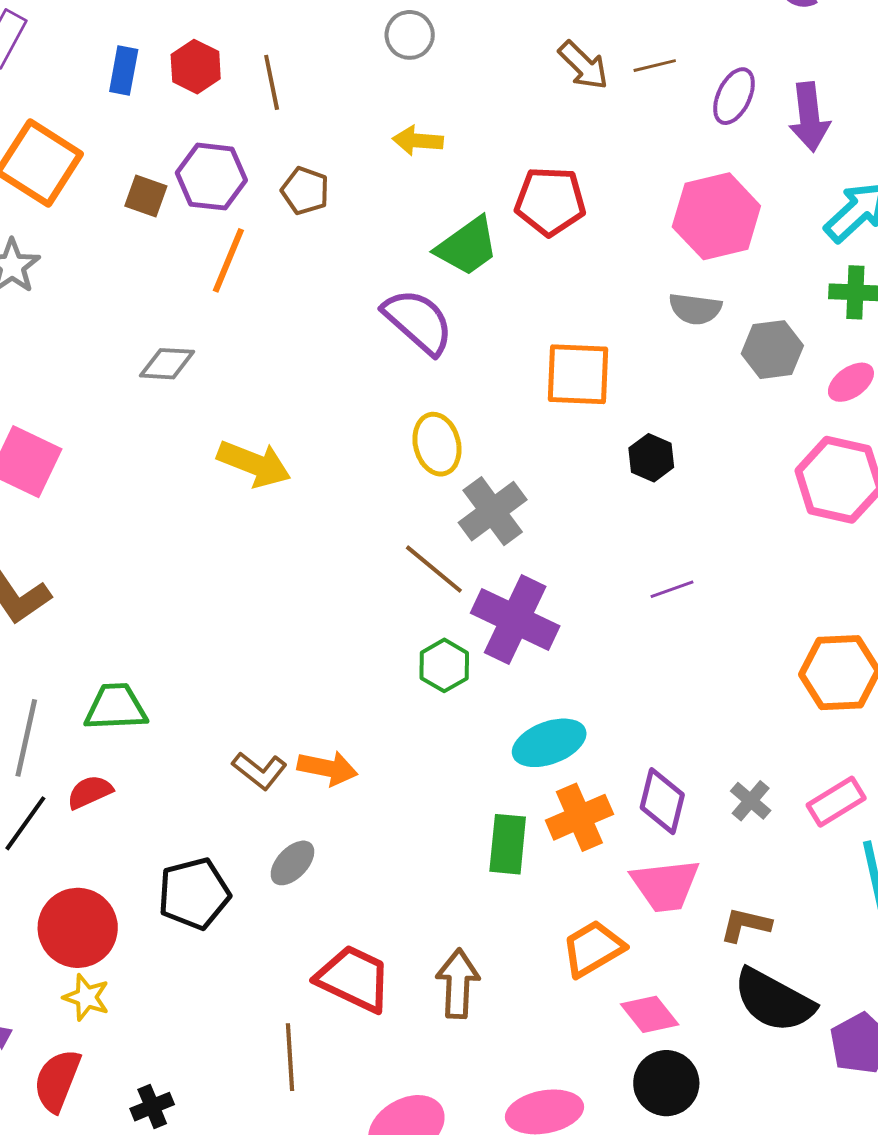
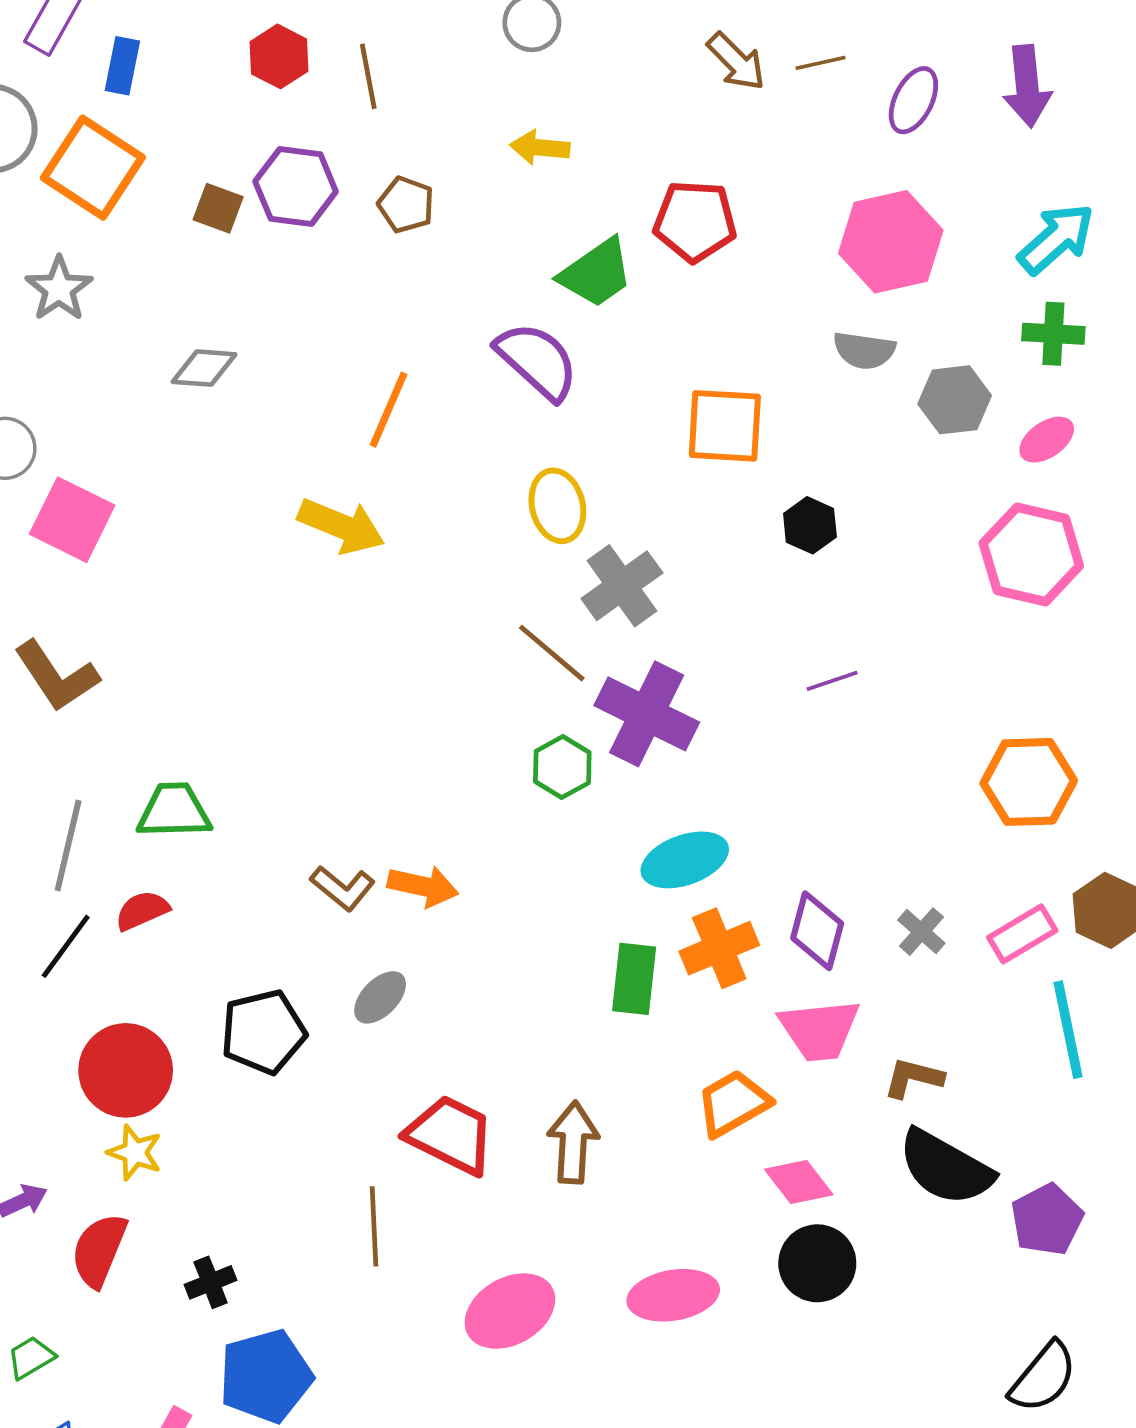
blue rectangle: (124, 70) -> (122, 66), moved
purple arrow: (809, 117) -> (1027, 86), moved
orange line: (228, 260) -> (389, 410), moved
gray diamond: (167, 364) -> (204, 368), moved

